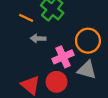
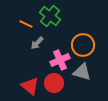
gray arrow: (38, 38) -> (37, 43), turned -48

